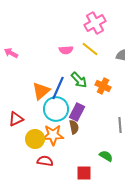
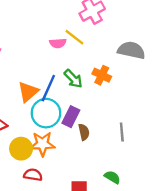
yellow line: (90, 49) -> (74, 37), moved
orange cross: (103, 86) -> (102, 75), moved
brown semicircle: (74, 127) -> (84, 132), moved
green semicircle: (106, 156) -> (112, 177), moved

